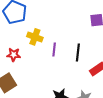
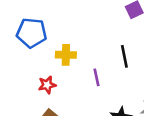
purple line: (54, 49) -> (96, 77), moved

